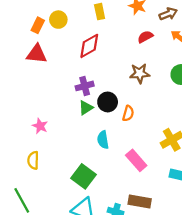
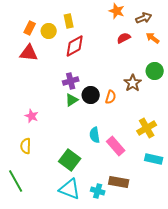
yellow rectangle: (100, 12) -> (69, 21), moved
yellow circle: (58, 20) -> (49, 31), moved
brown star: (140, 73) -> (133, 83), moved, turned -30
orange semicircle: (128, 113) -> (111, 97), moved
cyan semicircle: (103, 140) -> (95, 135), moved

